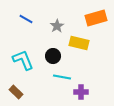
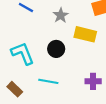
cyan line: (62, 77) -> (48, 81), moved
purple cross: (81, 92) -> (93, 81), moved

